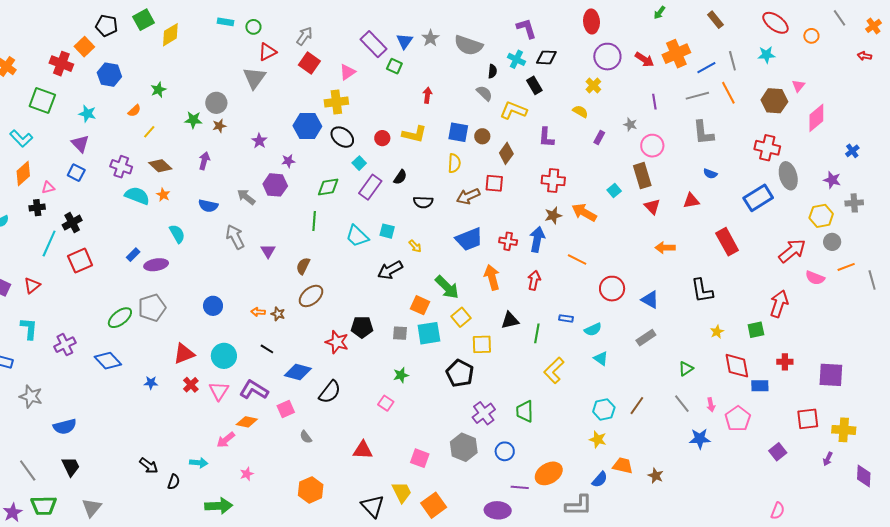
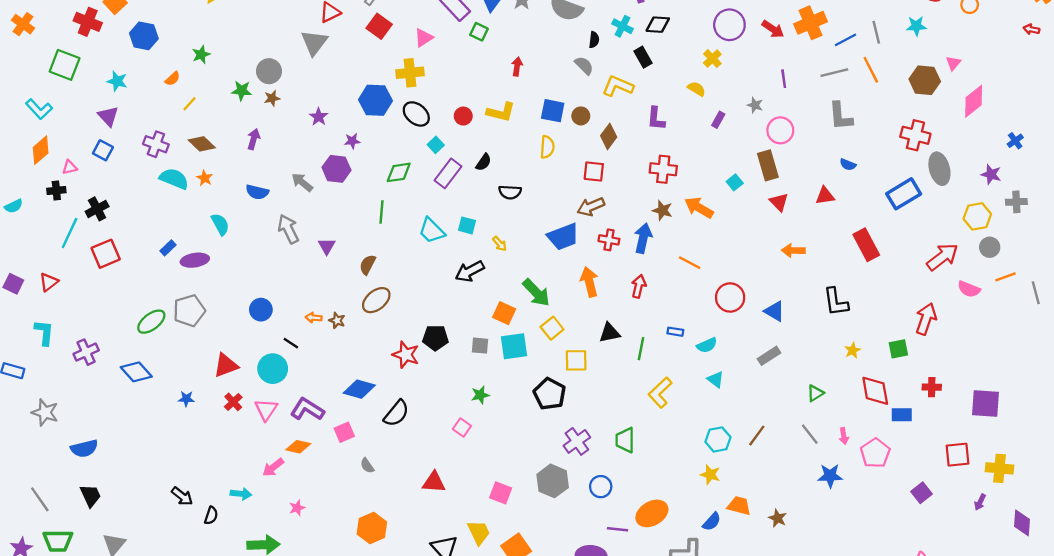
brown arrow: (468, 196) -> (591, 207), moved
brown star: (553, 215) -> (662, 210), turned 30
black line: (267, 349) -> (291, 343), moved

